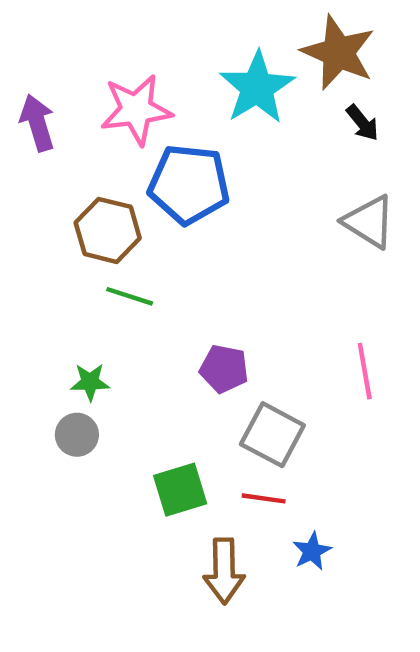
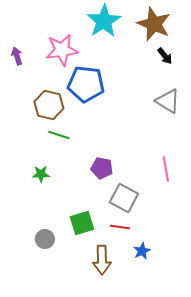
cyan star: (257, 88) -> (104, 21), moved
purple arrow: (37, 123) -> (17, 56), size x0.7
gray circle: (77, 435) -> (45, 239), moved

